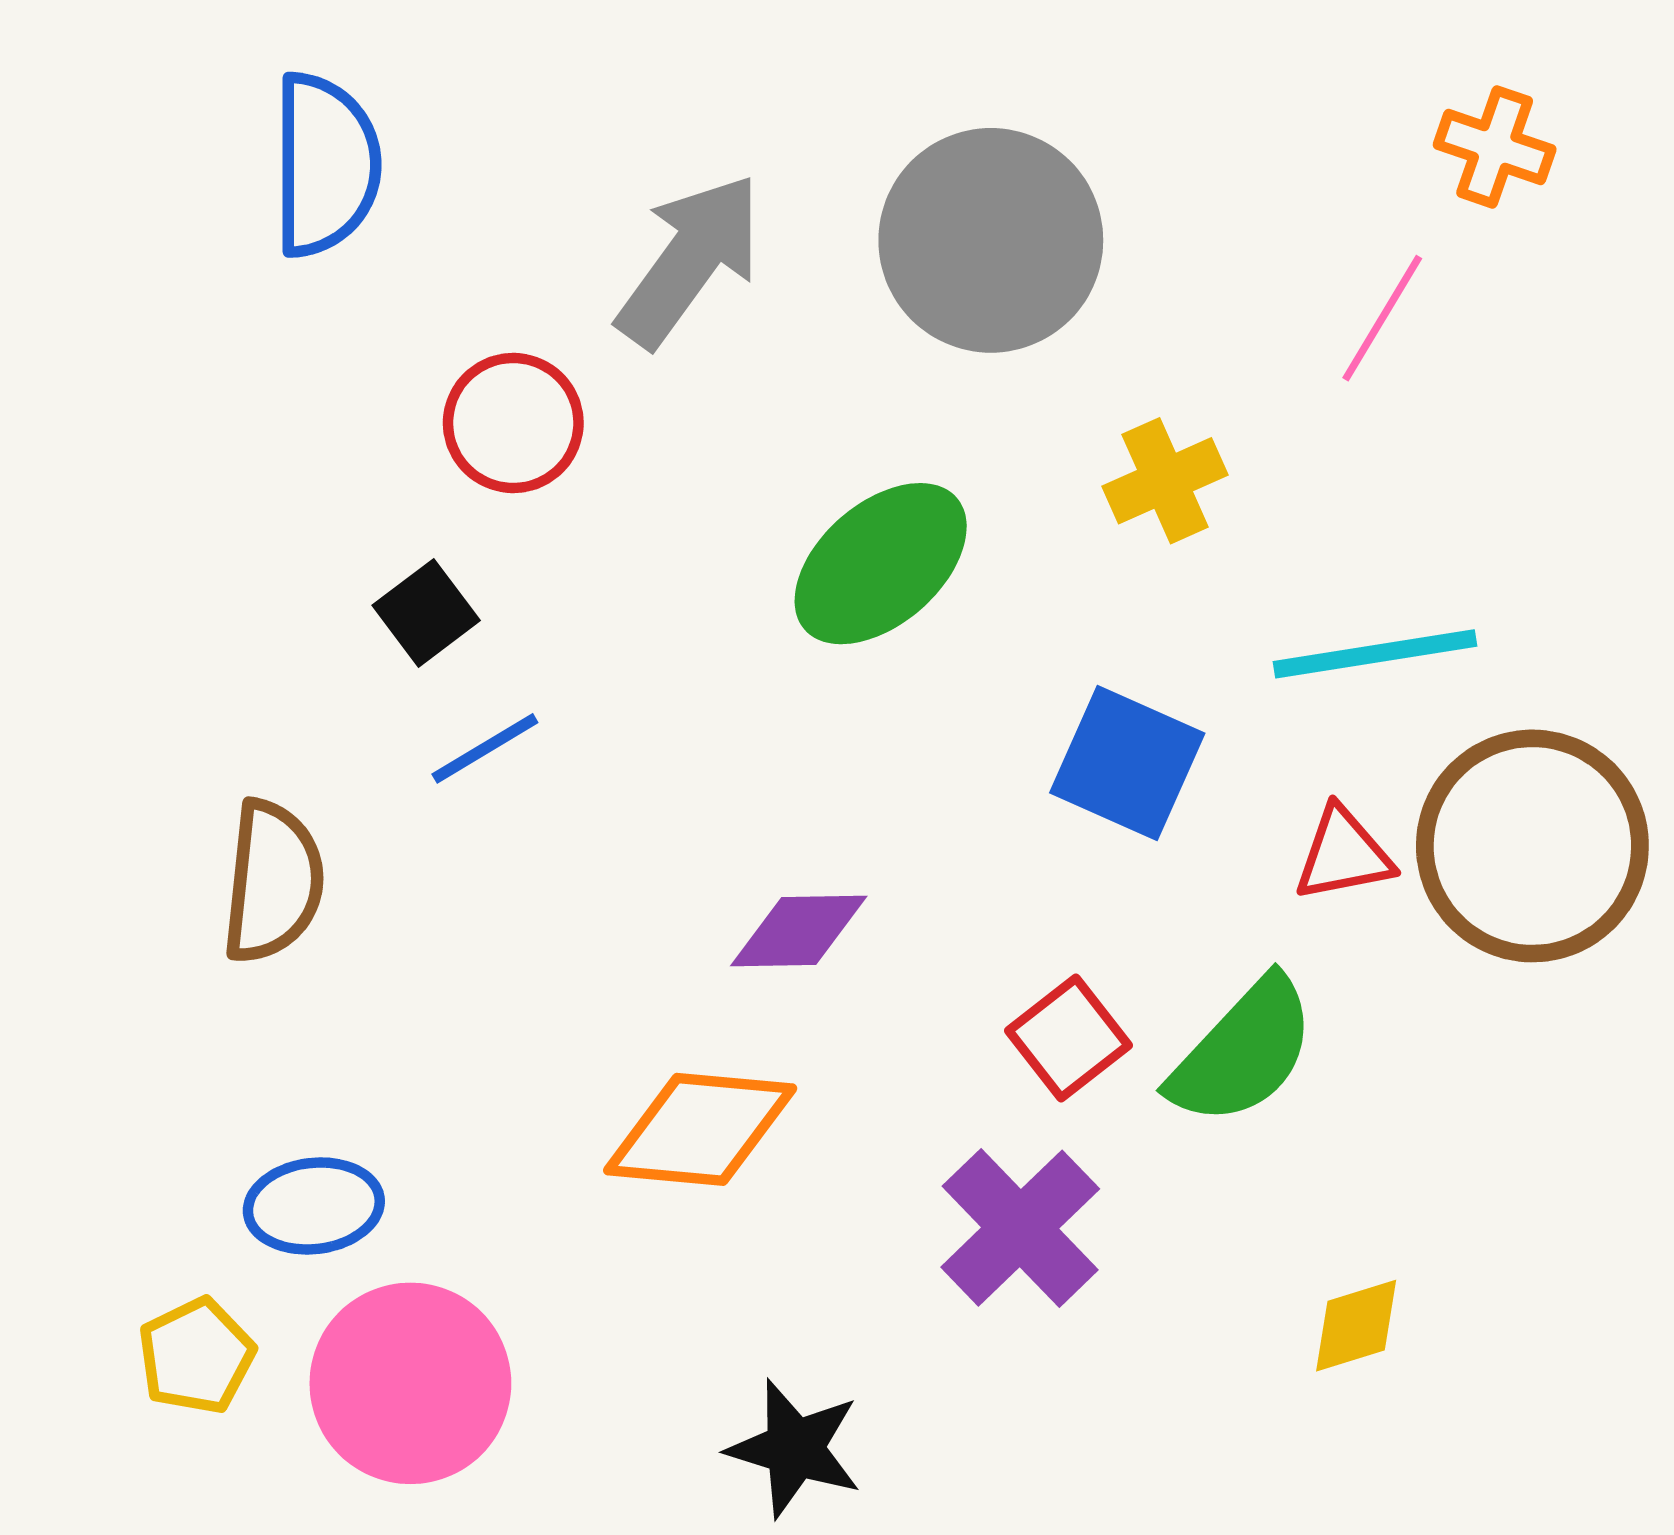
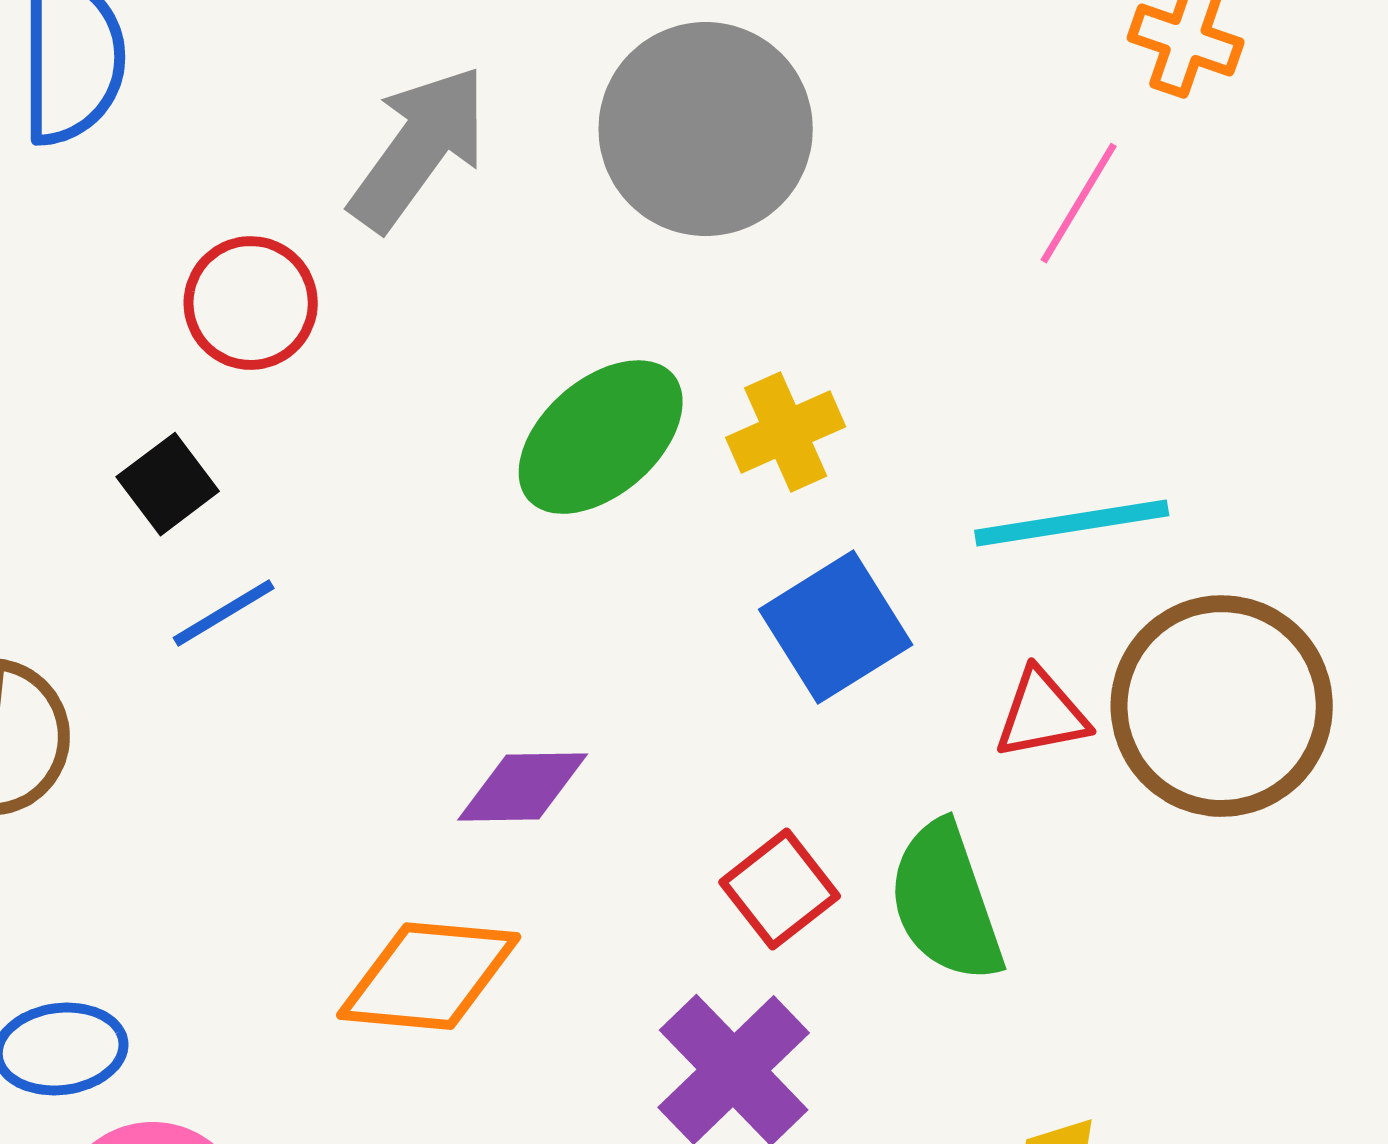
yellow cross: (1165, 481) -> (786, 432), moved
blue square: (1127, 763) -> (836, 627), turned 34
green semicircle: (1243, 1052) -> (946, 902), turned 118

